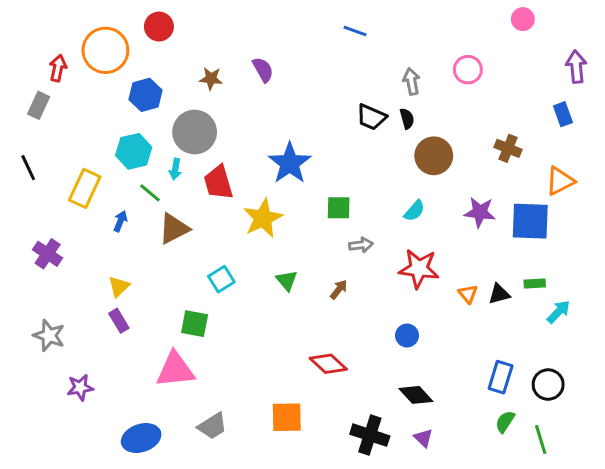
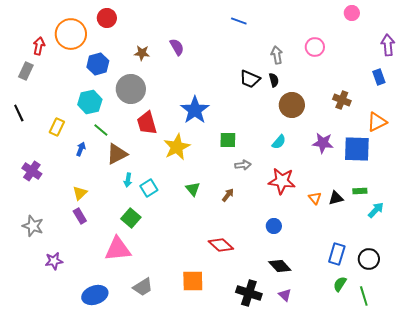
cyan arrow: (175, 169) -> (128, 180), moved
yellow rectangle: (85, 188) -> (57, 127), size x0.7
green square: (195, 324) -> (131, 218), turned 30

